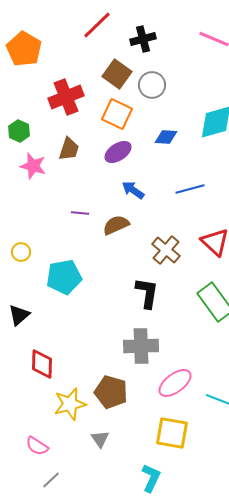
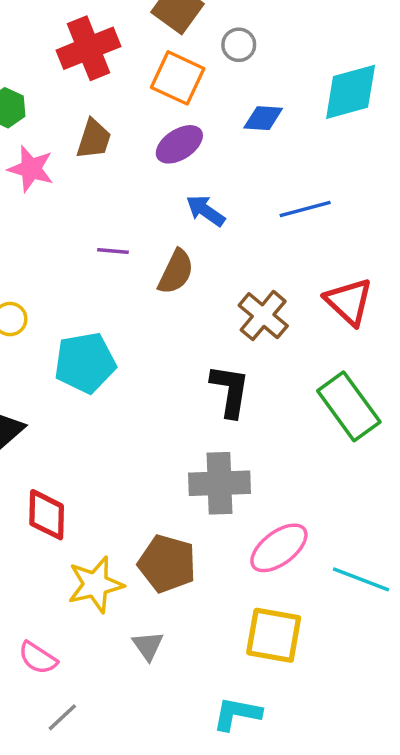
gray circle: (152, 85) -> (239, 45), moved, size x0.7
brown semicircle: (116, 225) -> (176, 272), turned 140
cyan L-shape: (151, 478) -> (237, 714), turned -104

